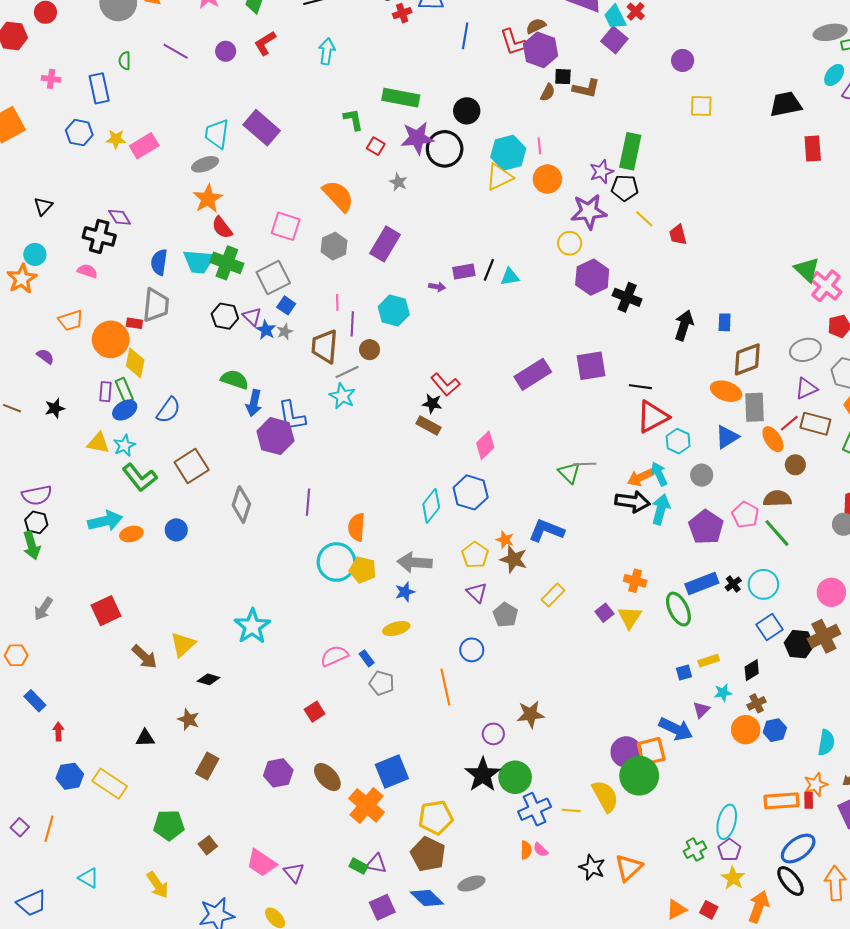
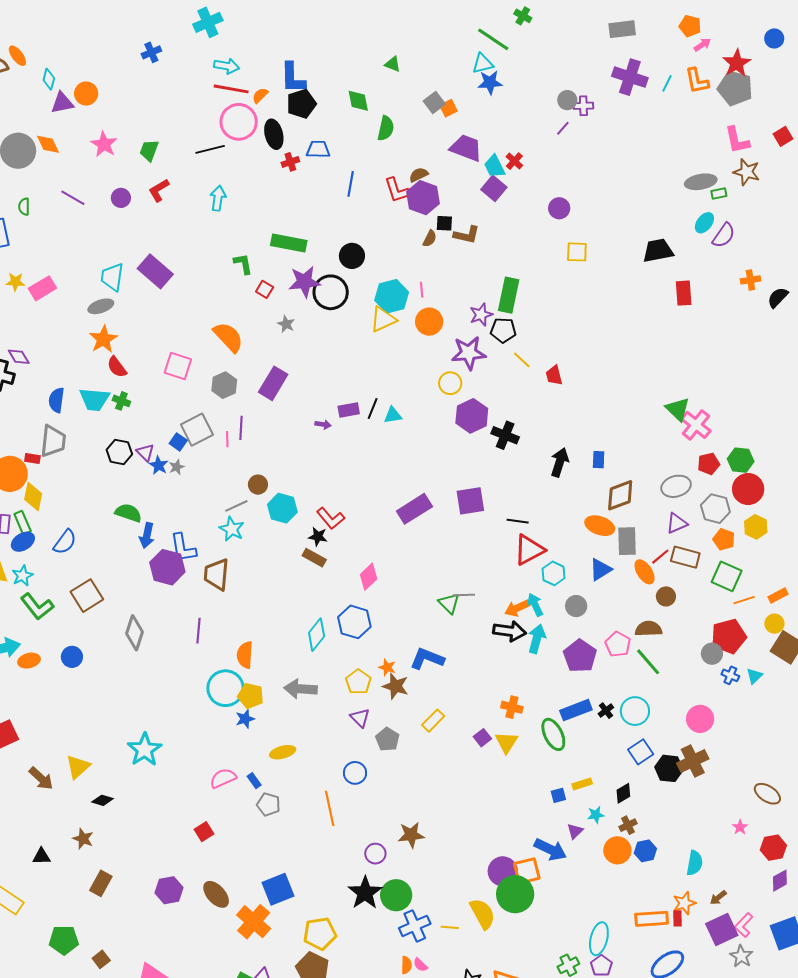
green cross: (227, 263) -> (121, 401), size x0.6
gray square: (273, 278) -> (197, 430), moved
cyan hexagon: (394, 311) -> (282, 508), moved
purple line: (352, 324) -> (241, 428), moved
brown trapezoid: (325, 346) -> (217, 574), moved
blue star: (405, 592) -> (245, 719), moved

